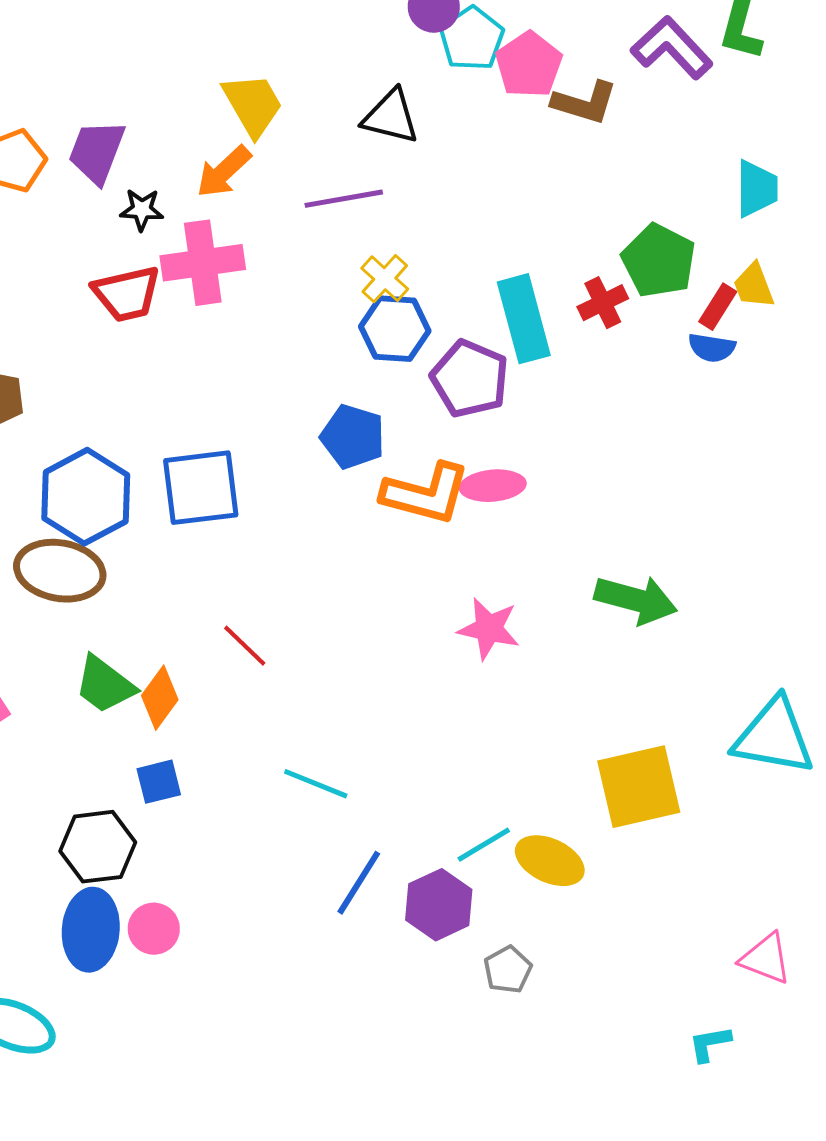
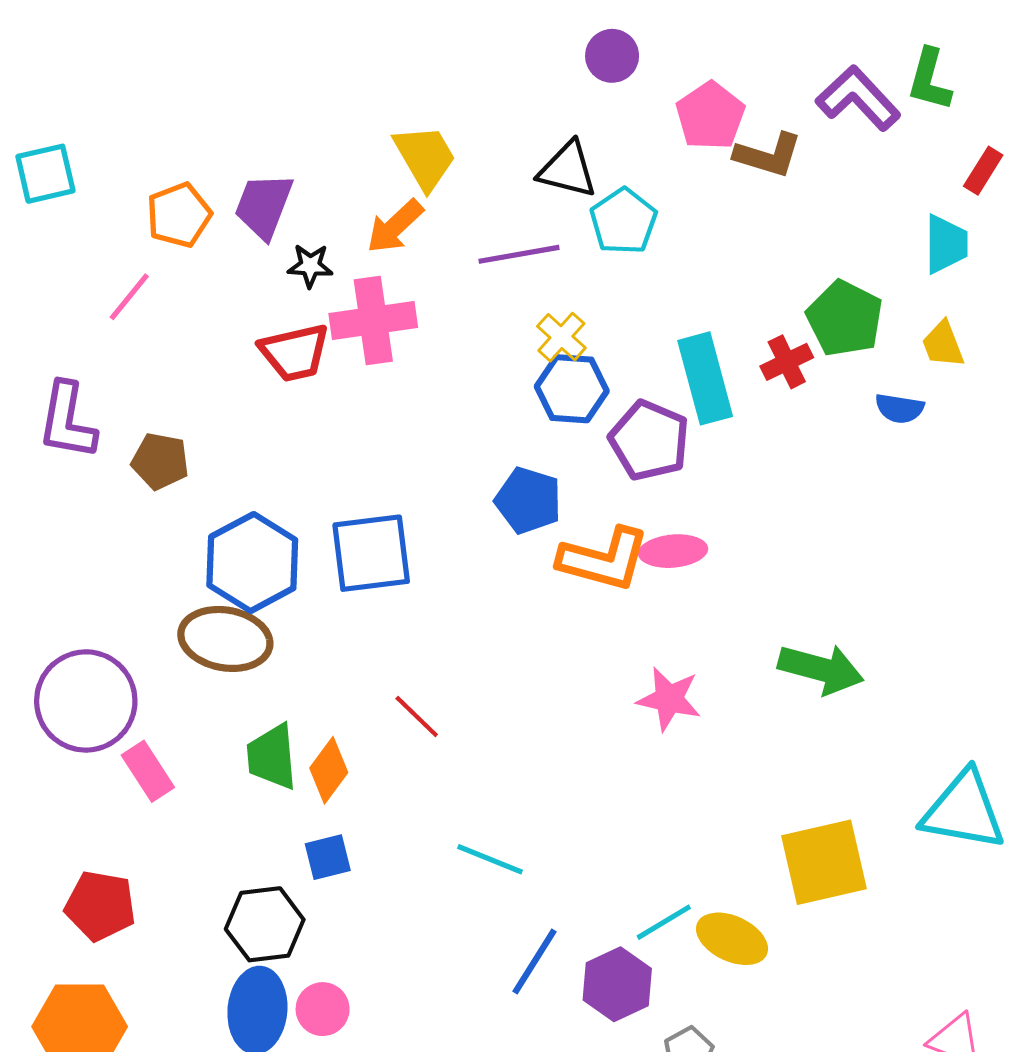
cyan pentagon: (472, 39) -> (623, 221), moved
red rectangle: (718, 307) -> (983, 171), moved
green trapezoid: (105, 685) -> (272, 757), turned 48

